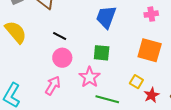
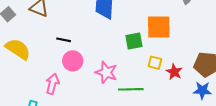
green square: (102, 53) -> (134, 41), moved
pink arrow: (53, 86) -> (52, 84), moved

